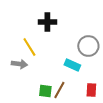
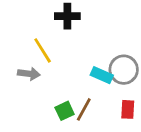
gray circle: (88, 46) -> (124, 70), moved
green square: (45, 91) -> (65, 111), turned -32

